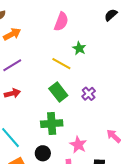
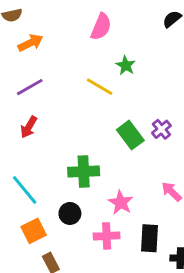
green rectangle: (58, 92) -> (130, 135), moved
red arrow: (12, 93) -> (29, 127), turned 133
purple cross: (89, 94) -> (161, 129), moved

